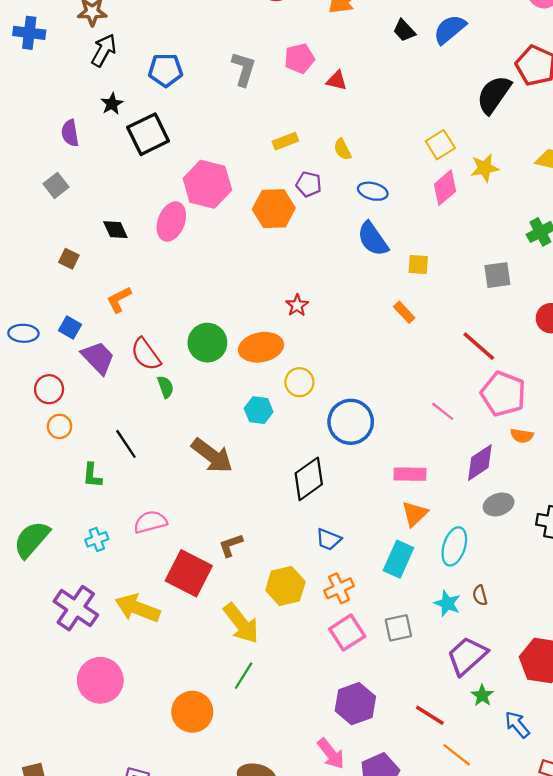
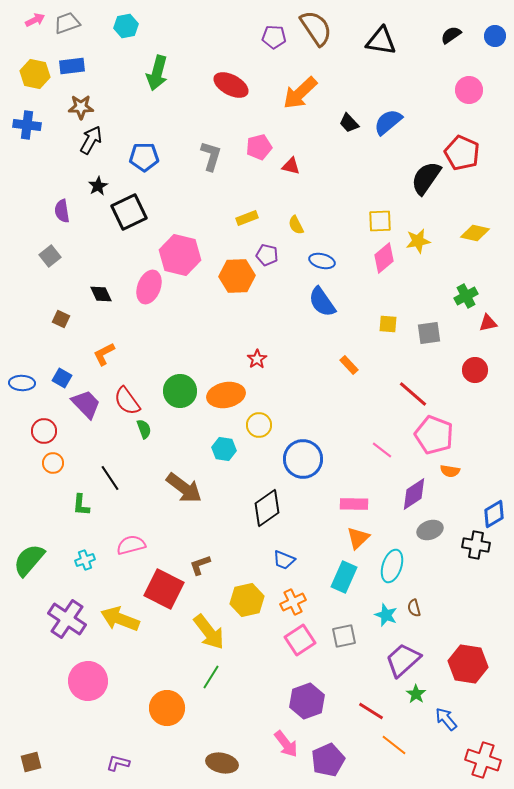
yellow square: (440, 145) -> (380, 221), turned 30
yellow square: (418, 265) -> (388, 324), moved

